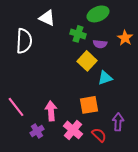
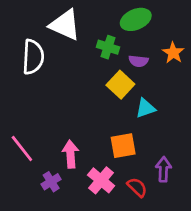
white triangle: (47, 18) -> (65, 25), size x1.4

